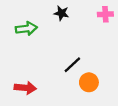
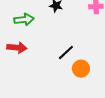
red arrow: (25, 88) -> (17, 48), moved

